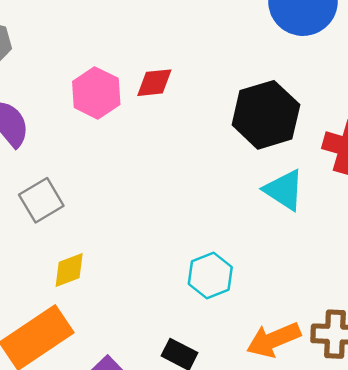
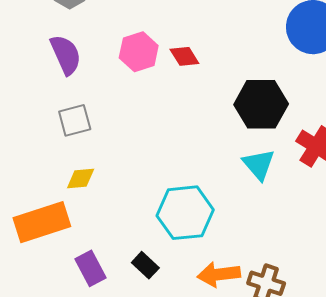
red diamond: (154, 83) -> (184, 56), turned 48
cyan hexagon: (210, 275) -> (185, 213), size x1.6

